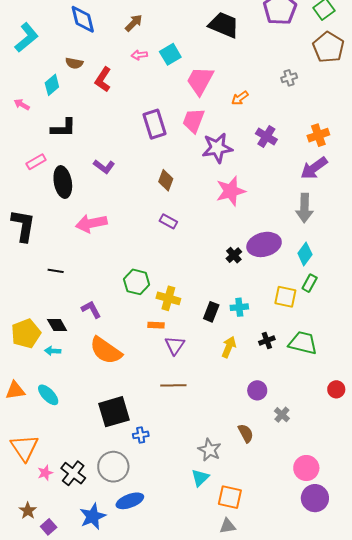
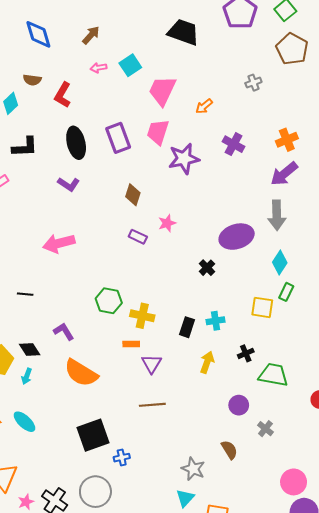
black ellipse: (63, 182) -> (76, 143), moved
pink star: (231, 191) -> (167, 223), moved, size x0.6
purple ellipse: (264, 244) -> (237, 237), moved
green trapezoid: (303, 343) -> (273, 375), moved
cyan arrow: (53, 351) -> (27, 376), turned -70

